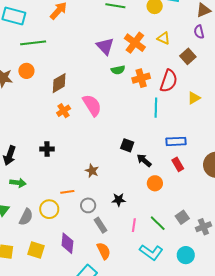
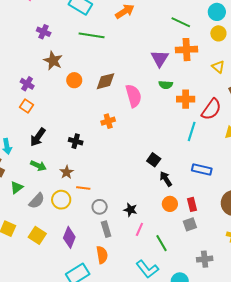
orange cross: (135, 43) -> (187, 50), moved, turned 35
orange circle: (26, 71) -> (74, 80), moved
pink semicircle: (92, 105) -> (134, 96), moved
orange cross: (64, 111) -> (108, 121), moved
red rectangle: (178, 164) -> (192, 204), moved
brown star: (92, 171) -> (67, 172), moved
gray square: (182, 217) -> (190, 224), moved
pink line: (134, 225) -> (139, 229), moved

